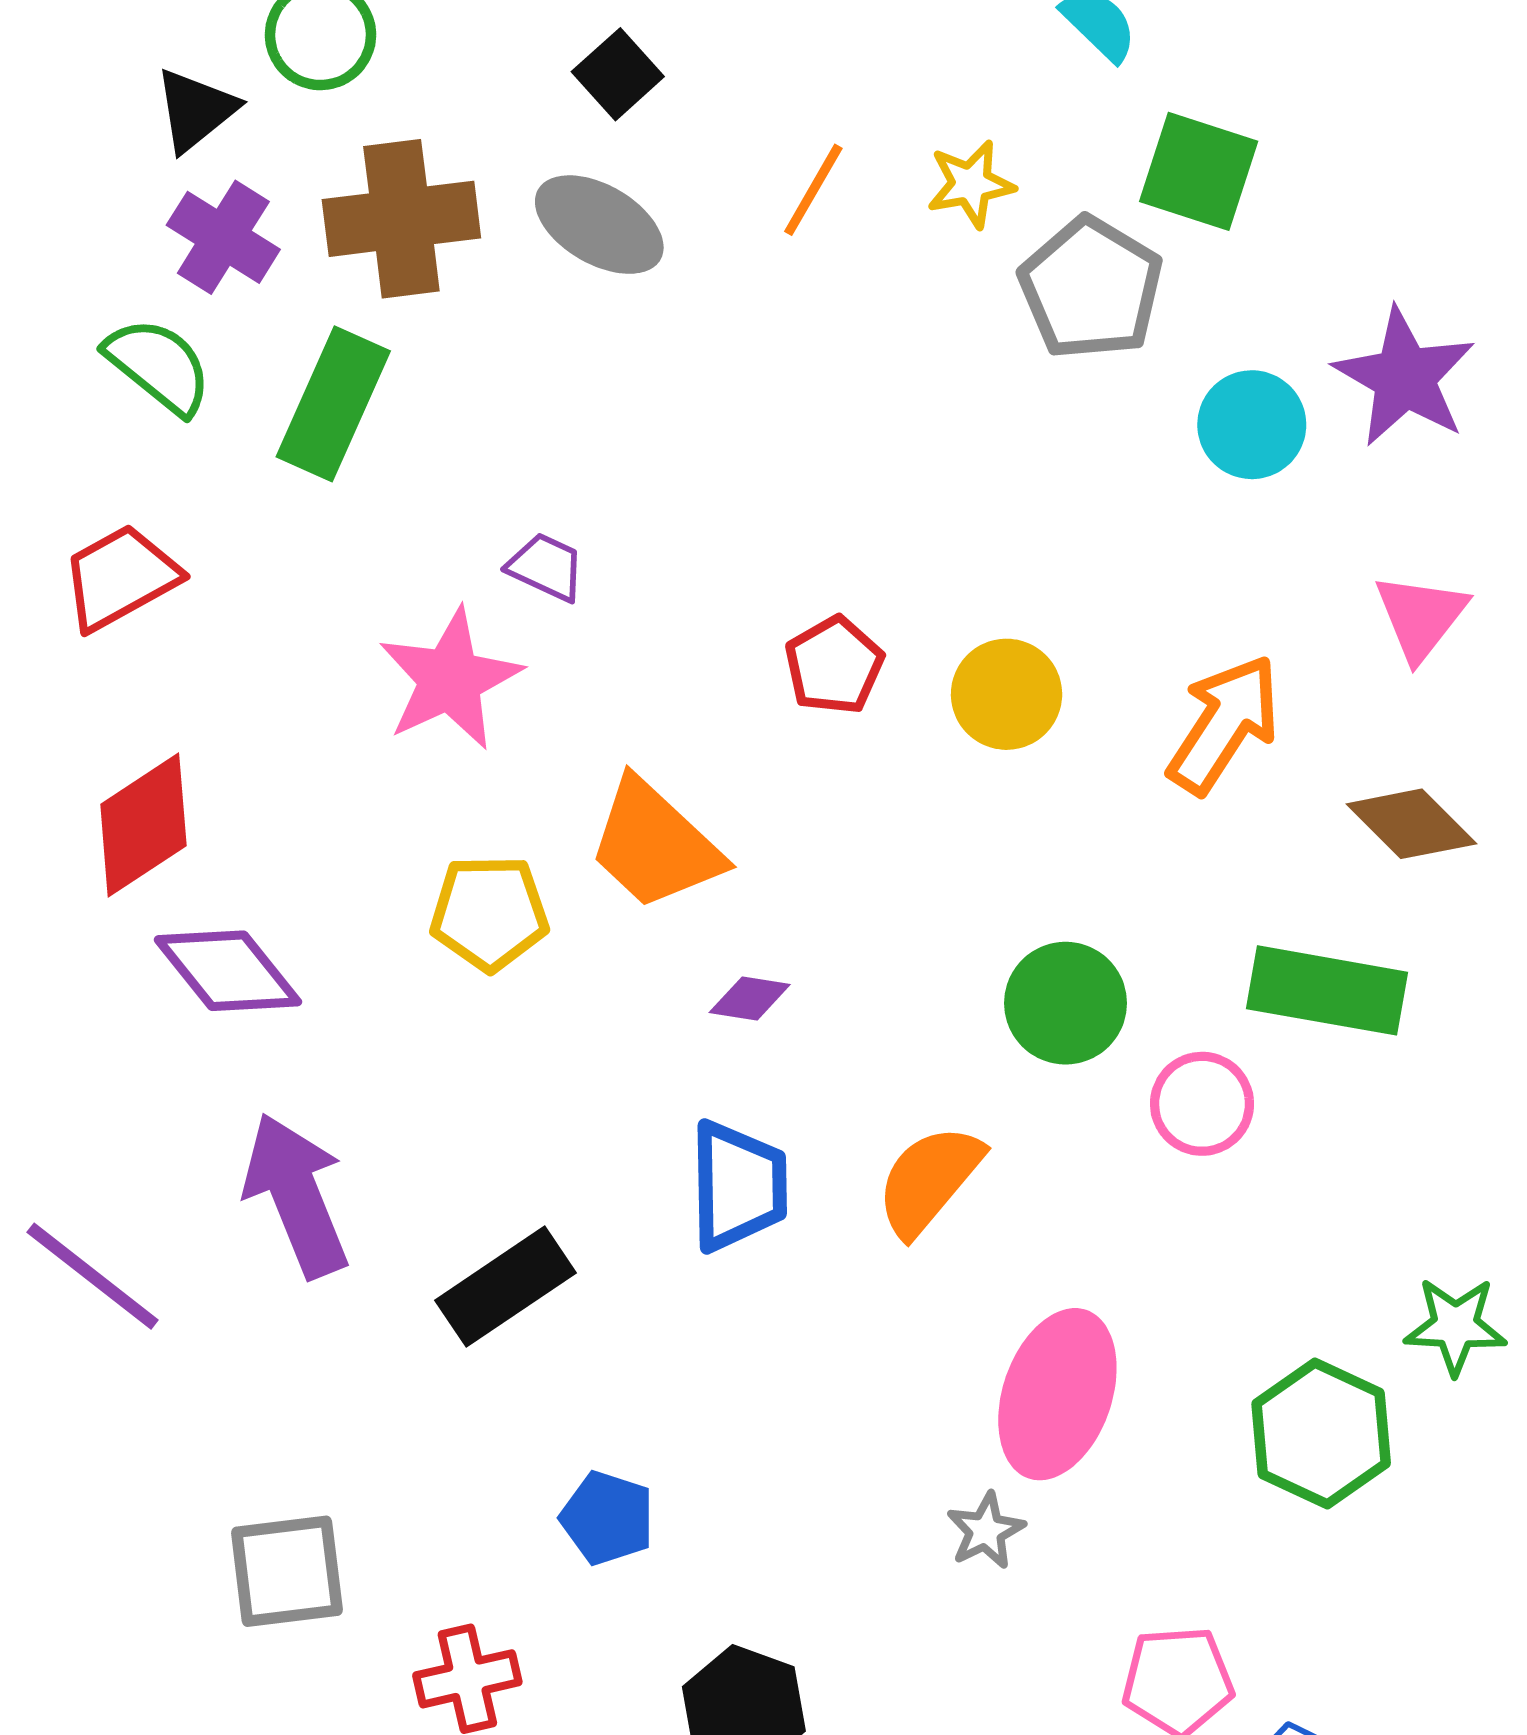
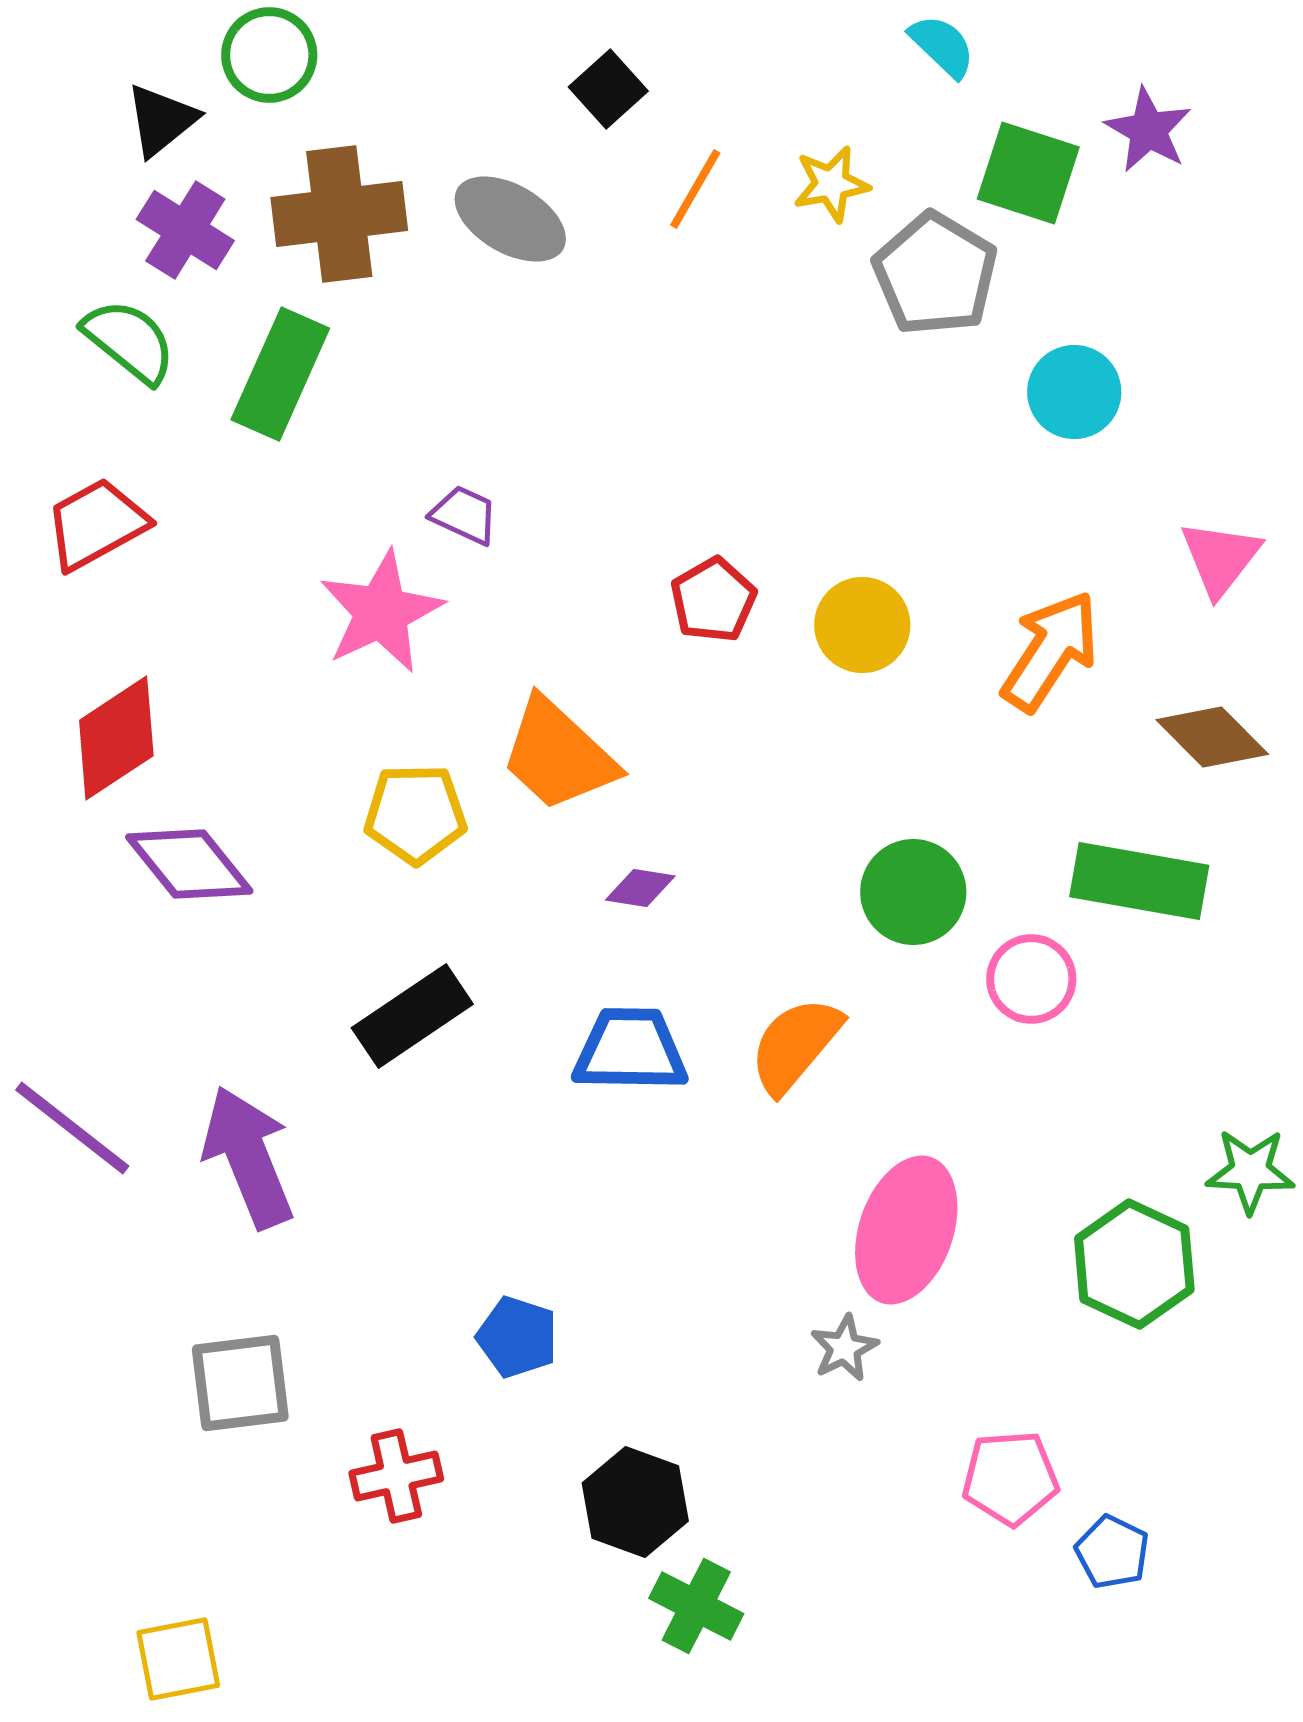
black square: (618, 74) -> (608, 89), moved
purple star: (1404, 377) -> (1148, 130), moved, size x0.7
blue trapezoid: (738, 1186) -> (630, 1050), turned -88
purple arrow: (296, 1195) -> (248, 1157), moved
black rectangle: (506, 1287) -> (412, 1016), moved

